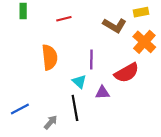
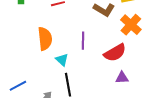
cyan triangle: (79, 82) -> (62, 60), moved
purple triangle: (102, 93) -> (122, 78), moved

